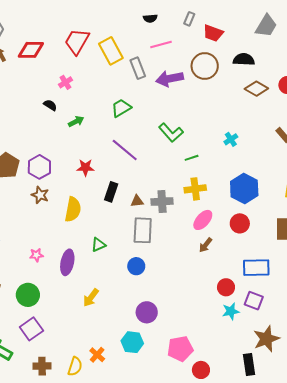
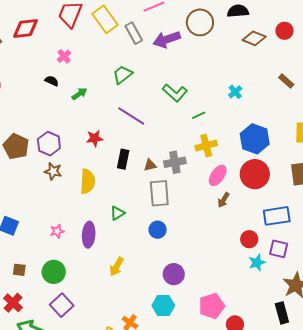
red circle: (240, 223) -> (255, 174), size x1.5

